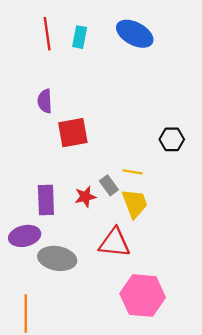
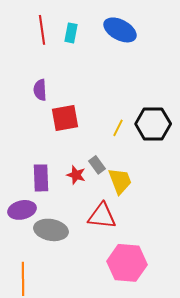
black hexagon: (172, 139) -> (153, 124), size x1.6
yellow line: (132, 172) -> (118, 128), moved, turned -72
red star: (85, 197) -> (76, 175), turned 30

